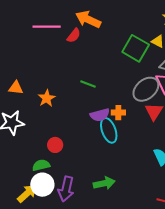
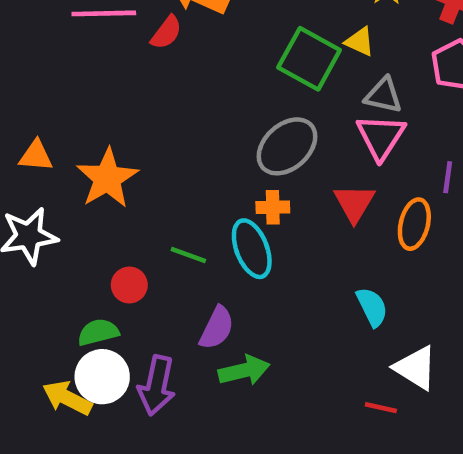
green line: (88, 84) -> (188, 255), moved
gray ellipse: (146, 89) -> (287, 146), moved
orange star: (47, 98) -> (107, 178), size x1.5
purple semicircle: (100, 115) -> (217, 328), moved, turned -48
yellow arrow: (27, 193) -> (67, 398), turned -110

